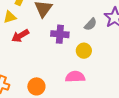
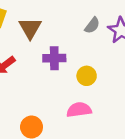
gray semicircle: (91, 24) -> (92, 25), moved

